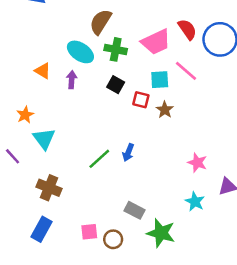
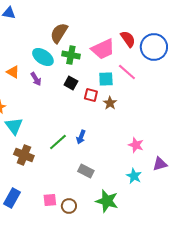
purple arrow: (72, 80) -> (36, 79), turned 144
brown cross: (49, 188) -> (24, 155), moved
gray rectangle: (135, 210) -> (86, 171), moved

